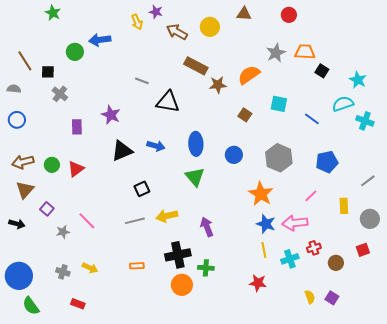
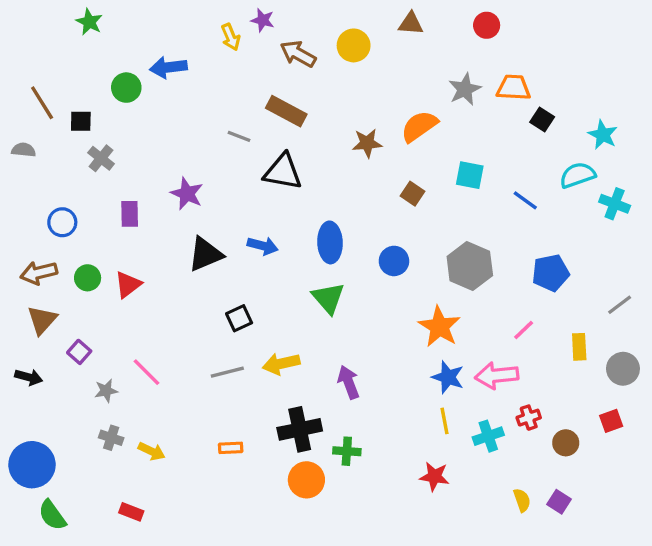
brown rectangle: (196, 66) -> (286, 111), moved
blue circle: (17, 120) -> (62, 222), moved
gray cross: (63, 272) -> (111, 438), moved

